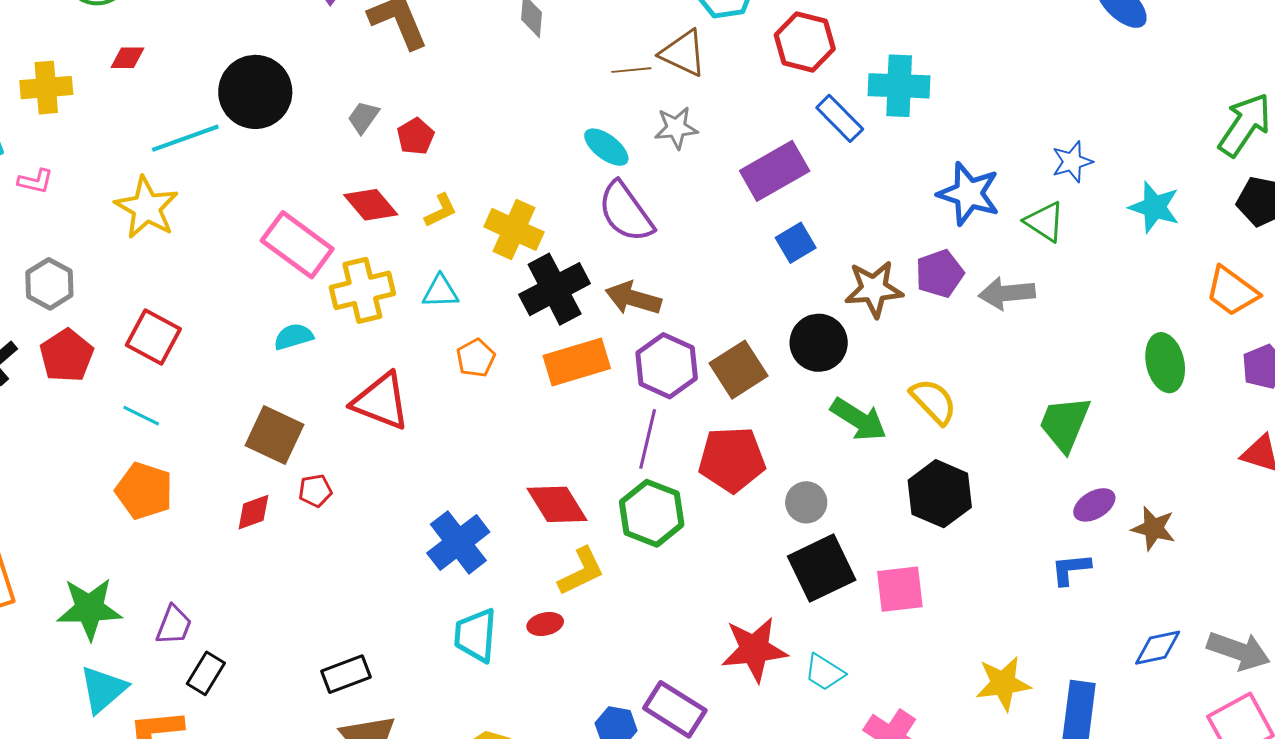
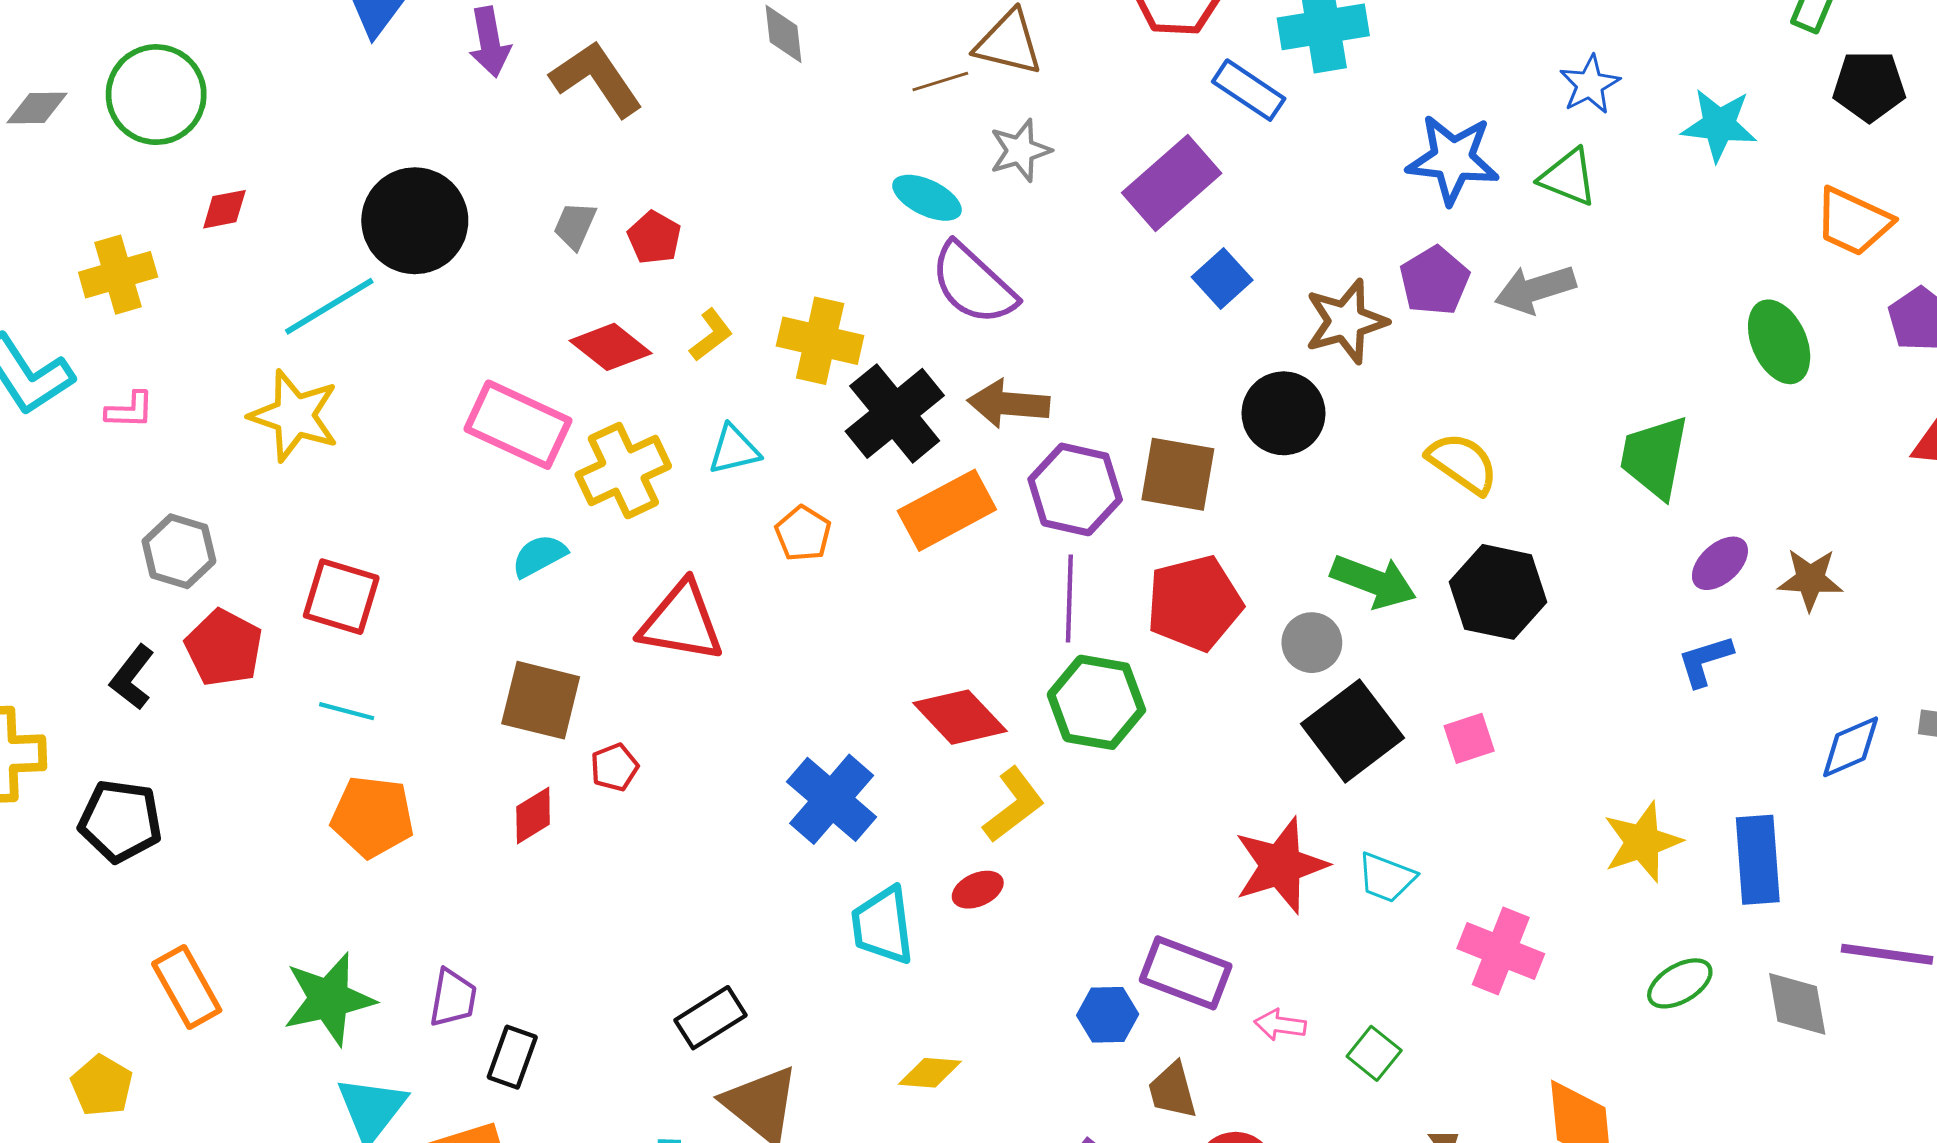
brown square: (739, 370) -> (1178, 474), turned -36
green arrow: (859, 419) -> (1374, 581), moved
pink square: (900, 589) -> (1469, 738), size x0.7

